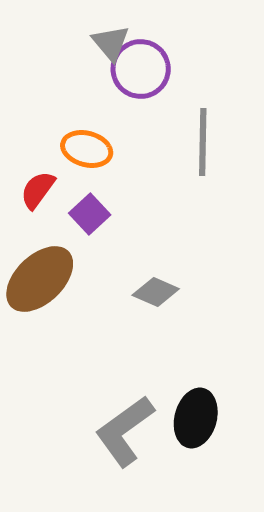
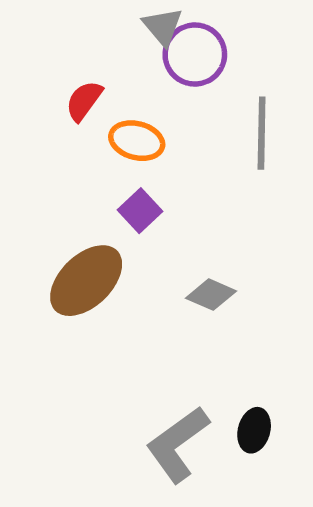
red semicircle: (38, 190) -> (84, 101), moved
black ellipse: (196, 418) -> (254, 430), size x0.7

